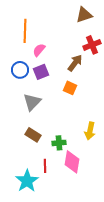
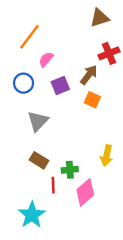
orange line: (25, 31) -> (29, 37), turned 35
purple square: (41, 72) -> (60, 85), moved
orange square: (70, 88) -> (92, 100), moved
pink diamond: (72, 162) -> (85, 192), turned 40
red line: (45, 166) -> (53, 185), moved

